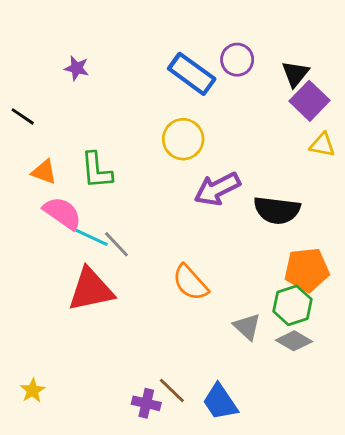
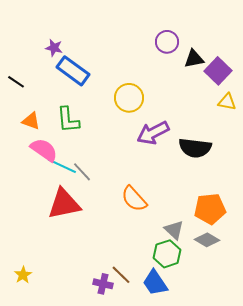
blue rectangle: (192, 74) -> (73, 71), moved
black triangle: (295, 74) -> (194, 59), moved, turned 40
orange pentagon: (307, 270) -> (210, 209), moved
green hexagon: (292, 305) -> (167, 254), moved

